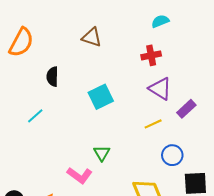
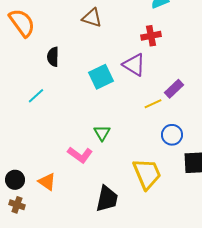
orange semicircle: (21, 42) -> (22, 23), turned -64
purple triangle: (160, 89) -> (134, 65), moved
purple rectangle: (186, 109) -> (174, 89), moved

